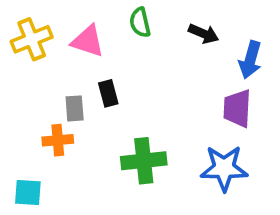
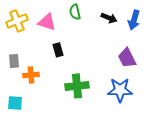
blue arrow: (250, 60) -> (134, 20), moved
gray rectangle: (75, 108) -> (14, 61), moved
purple trapezoid: (237, 108) -> (127, 58), turned -30

